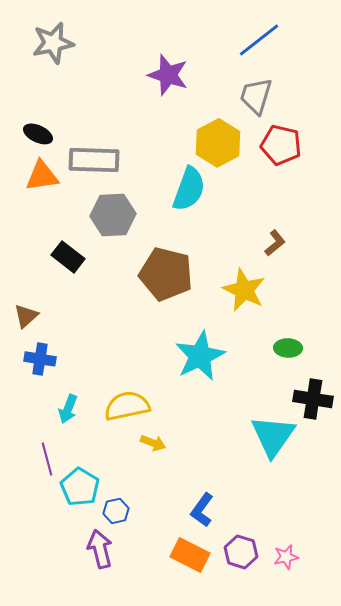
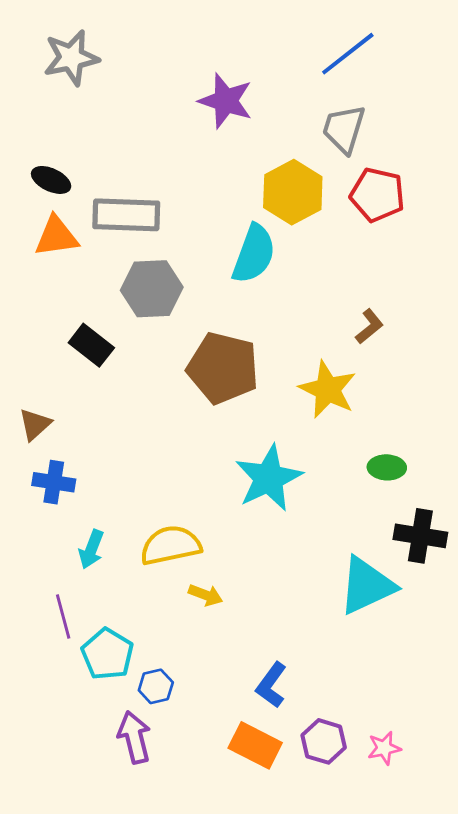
cyan triangle: (273, 436) -> (367, 586), turned 30

